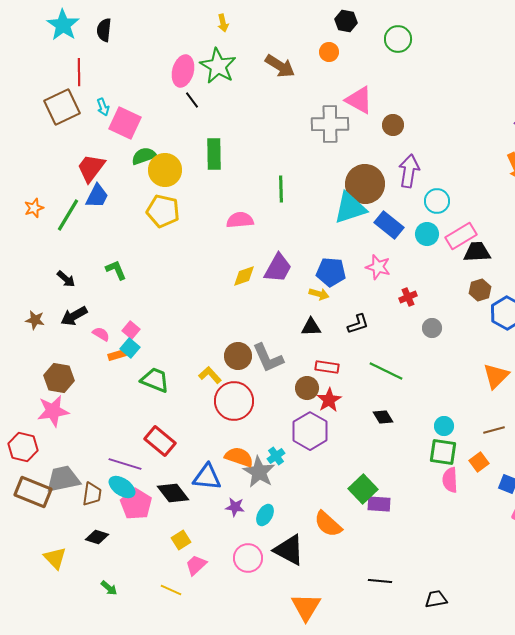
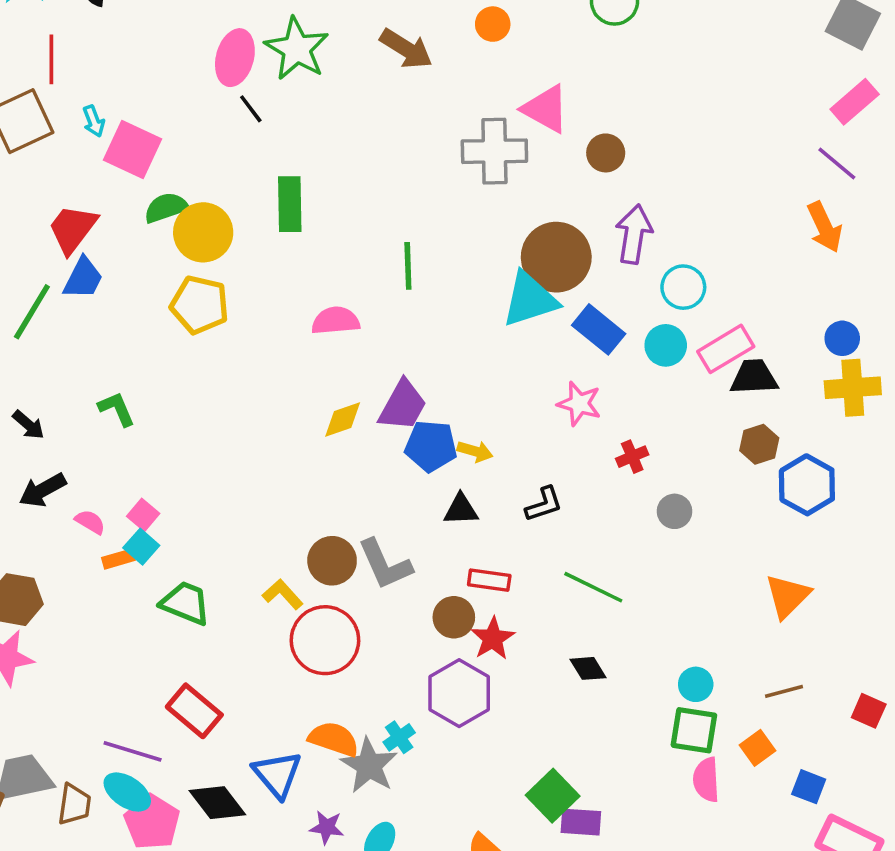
blue pentagon: (331, 272) -> (431, 446), moved
blue triangle: (207, 477) -> (277, 774), turned 44

